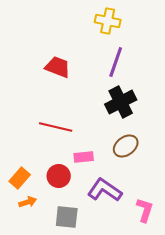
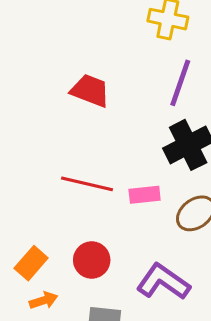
pink rectangle: (84, 157) -> (145, 195), moved

